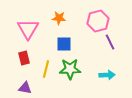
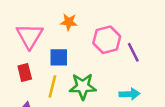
pink hexagon: (98, 21) -> (107, 40), moved
blue square: (64, 44) -> (59, 57), moved

